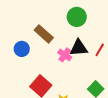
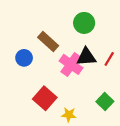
pink cross: (65, 55) -> (71, 64), size x1.5

